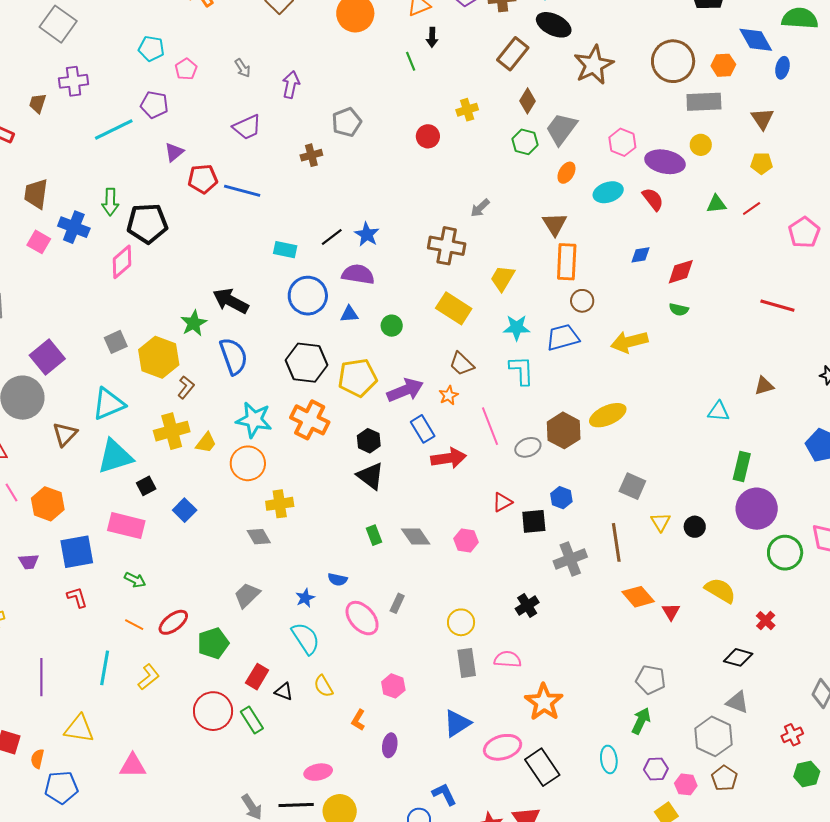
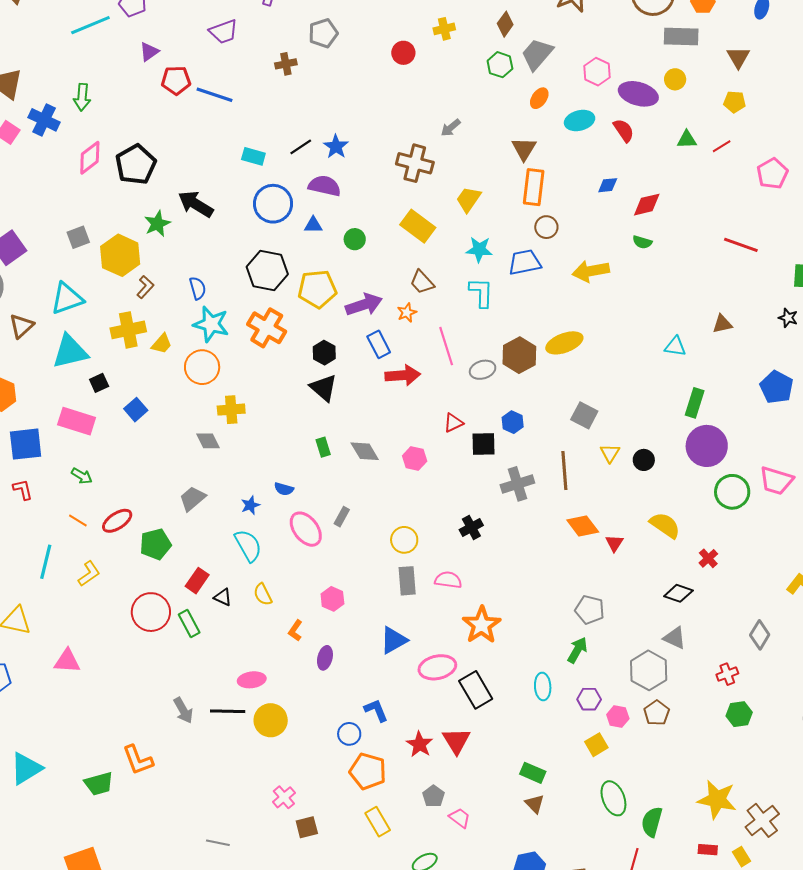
black pentagon: (147, 223) -> (136, 164), moved, turned -30
blue semicircle: (234, 356) -> (198, 288), moved, size x0.6

